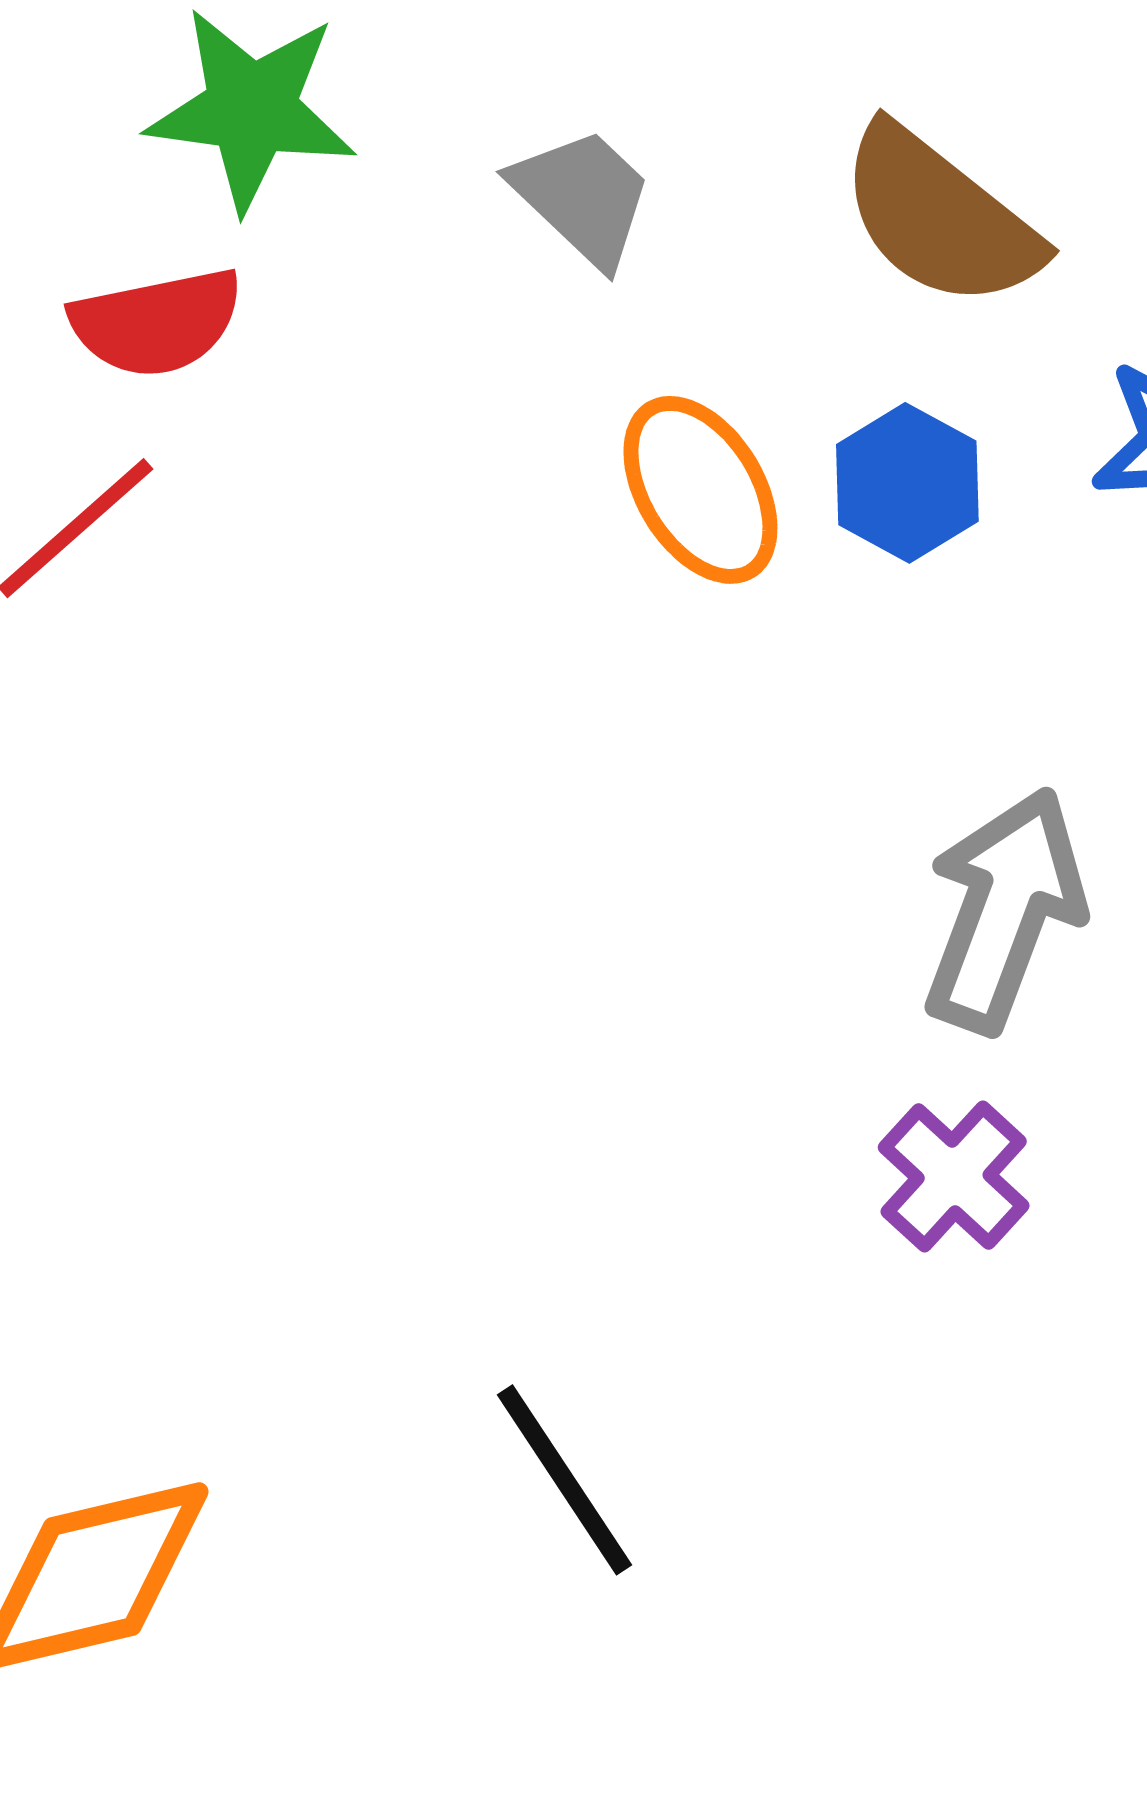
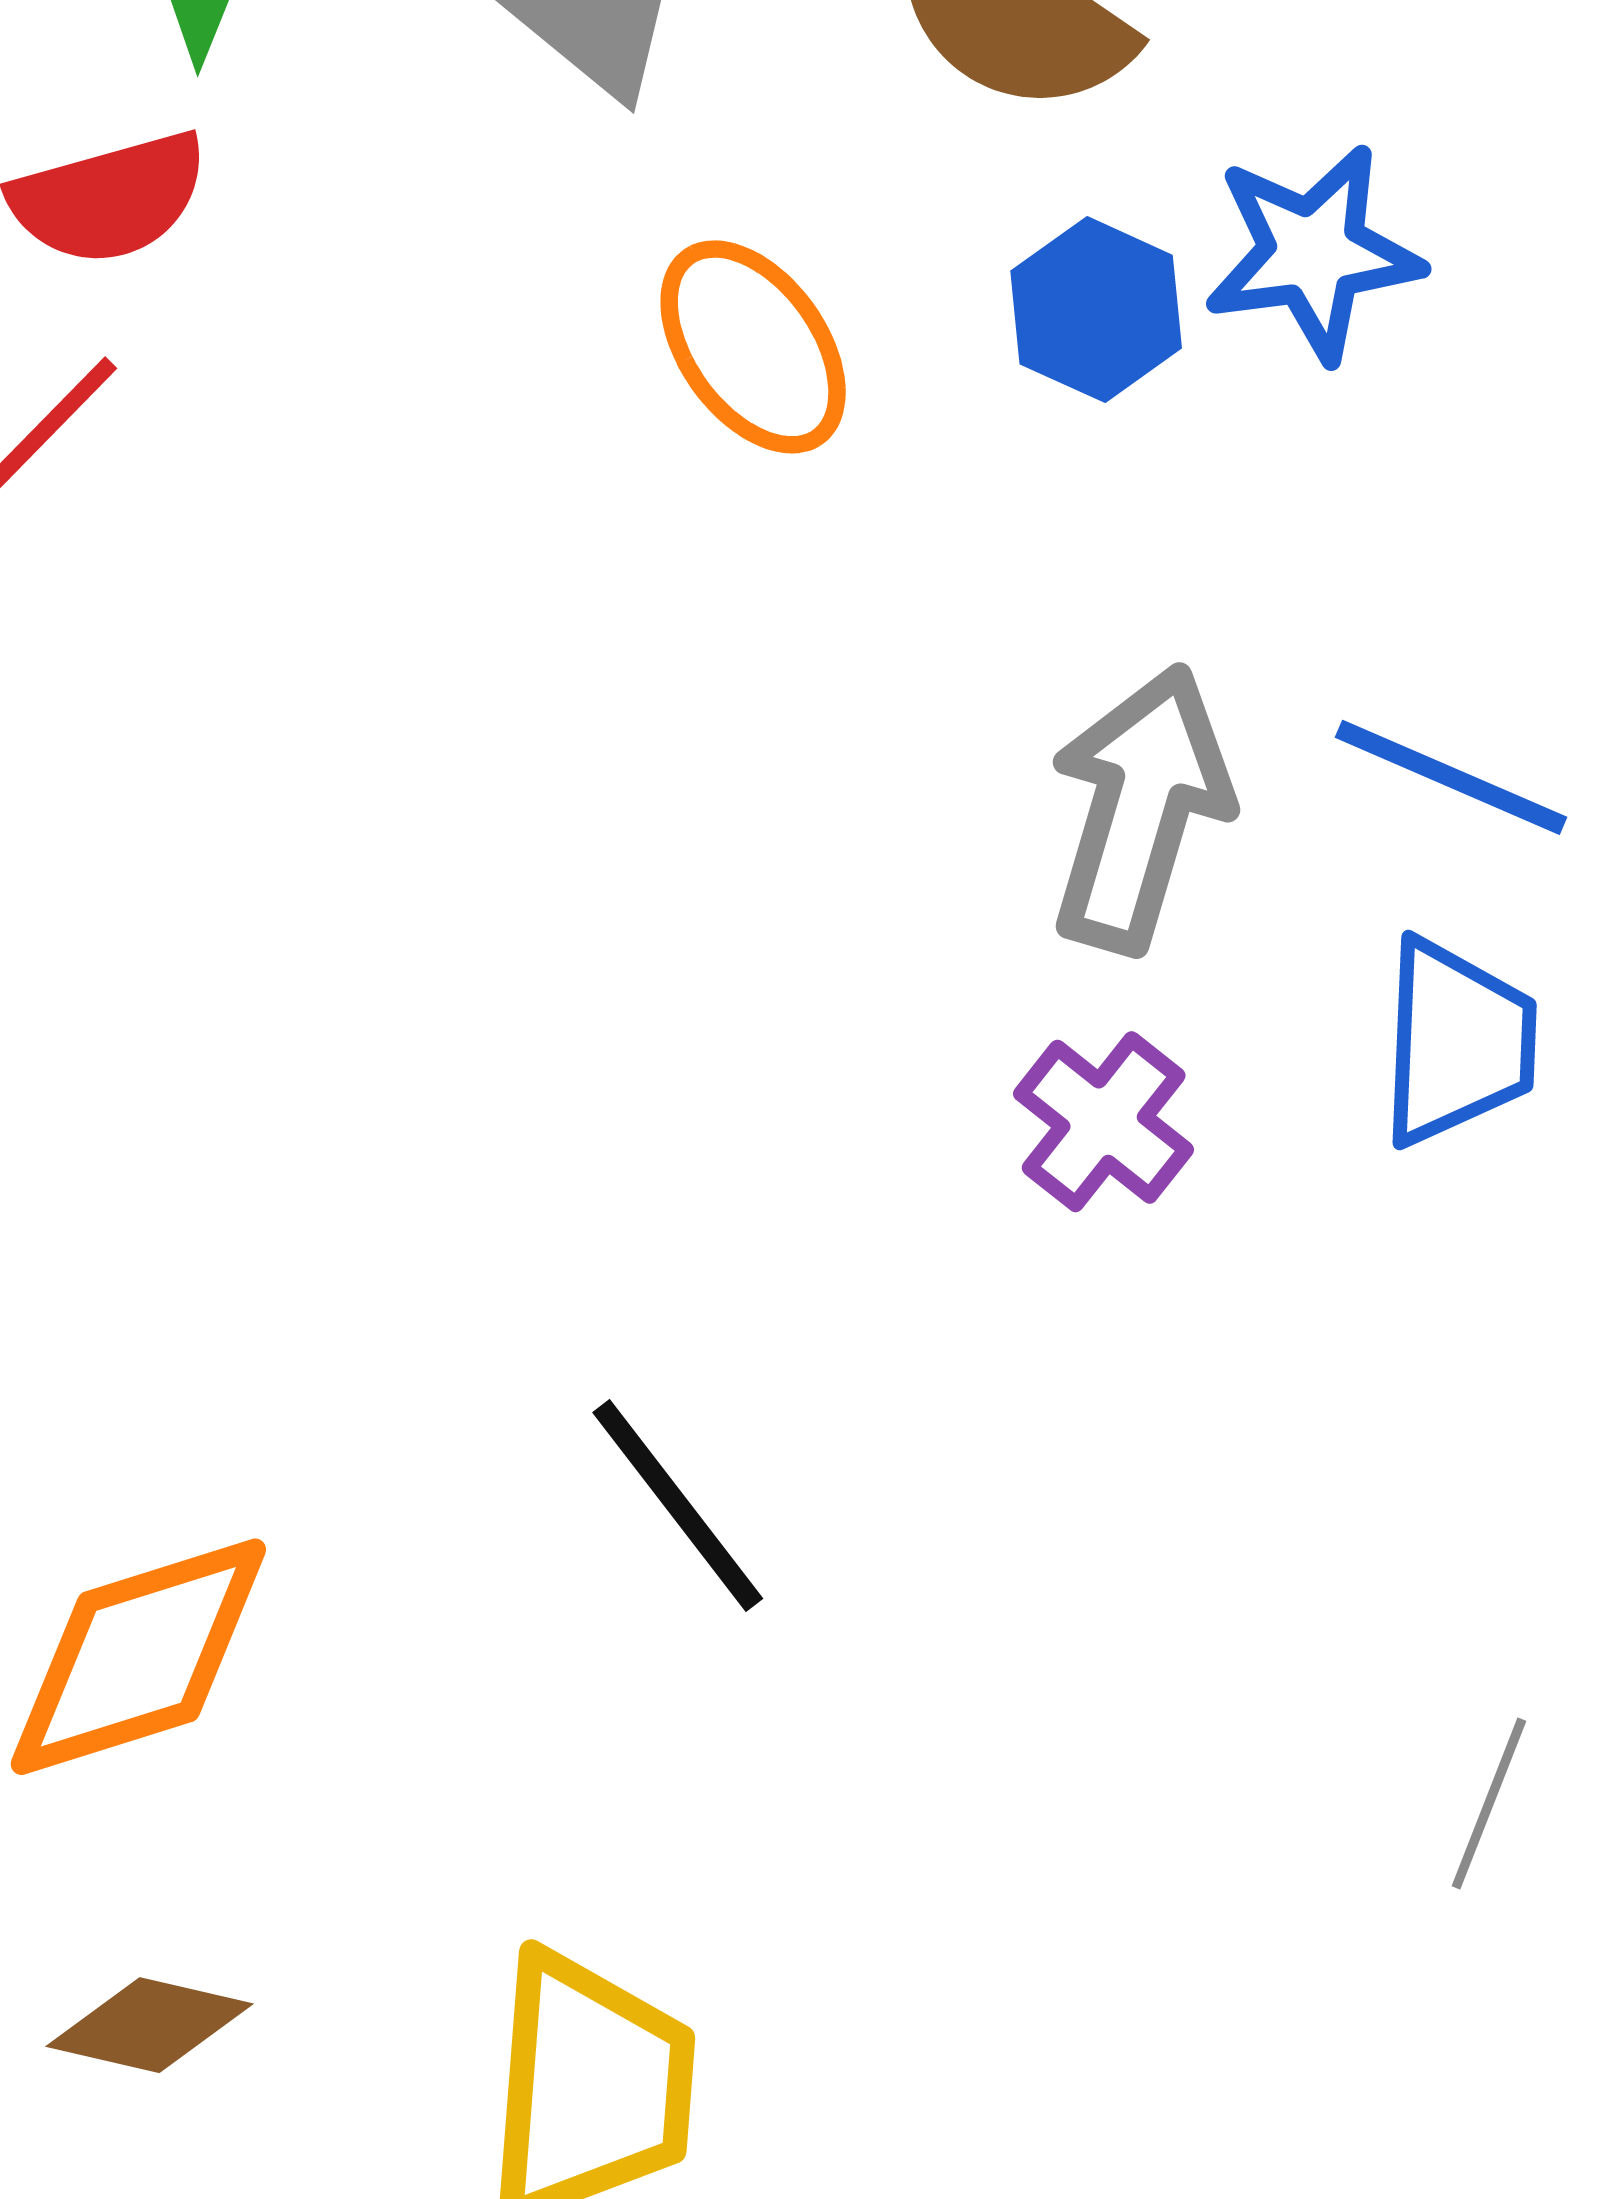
blue hexagon: (907, 483) -> (1096, 310), moved

